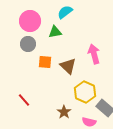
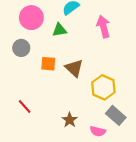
gray circle: (28, 44) -> (21, 48), moved
pink arrow: (94, 54) -> (103, 27), moved
yellow hexagon: (85, 92) -> (103, 87), moved

